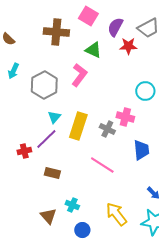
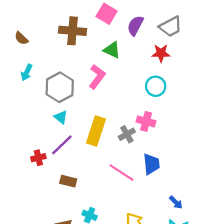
red star: (128, 46) -> (161, 53), moved
cyan circle: (145, 91) -> (156, 86), moved
cyan triangle: (54, 117) -> (61, 117), moved, turned -32
gray cross: (107, 129) -> (127, 134), turned 35
blue trapezoid: (141, 150) -> (151, 164), moved

